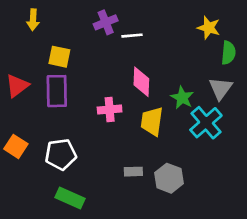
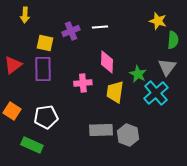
purple cross: (106, 22) -> (71, 31), moved
gray rectangle: (133, 172) -> (101, 130), size x1.6
green rectangle: (70, 198) -> (32, 145), moved

